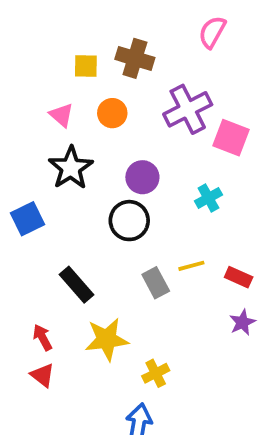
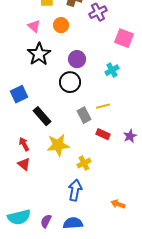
purple cross: (188, 109) -> (98, 12), moved, size x0.7
blue square: (27, 219) -> (19, 94), moved
red rectangle: (239, 277) -> (103, 134), moved

